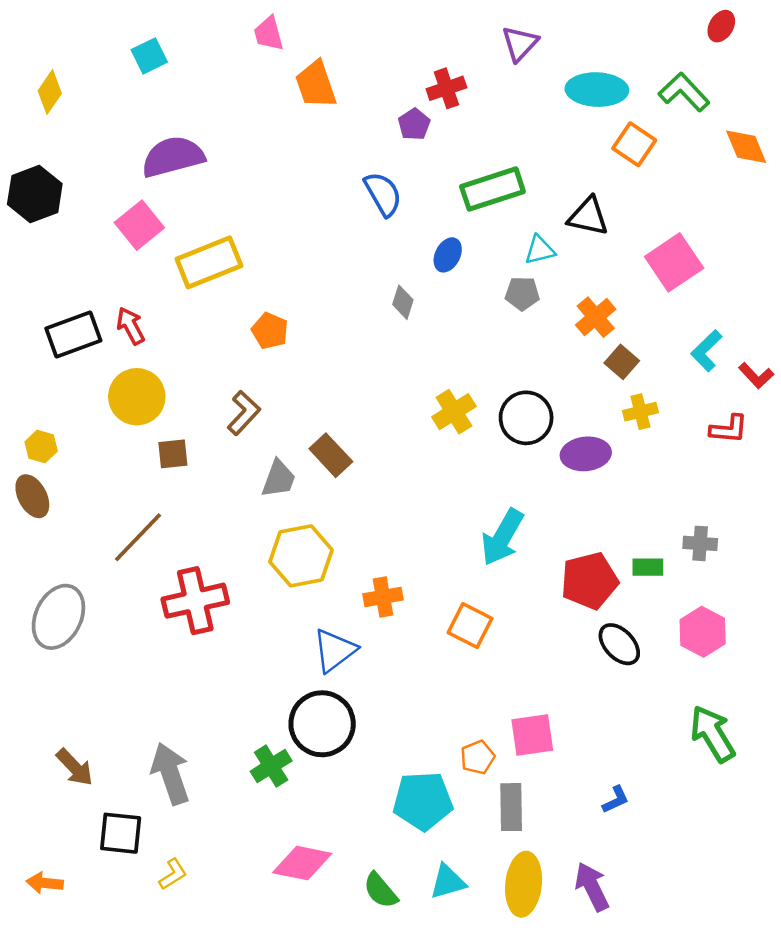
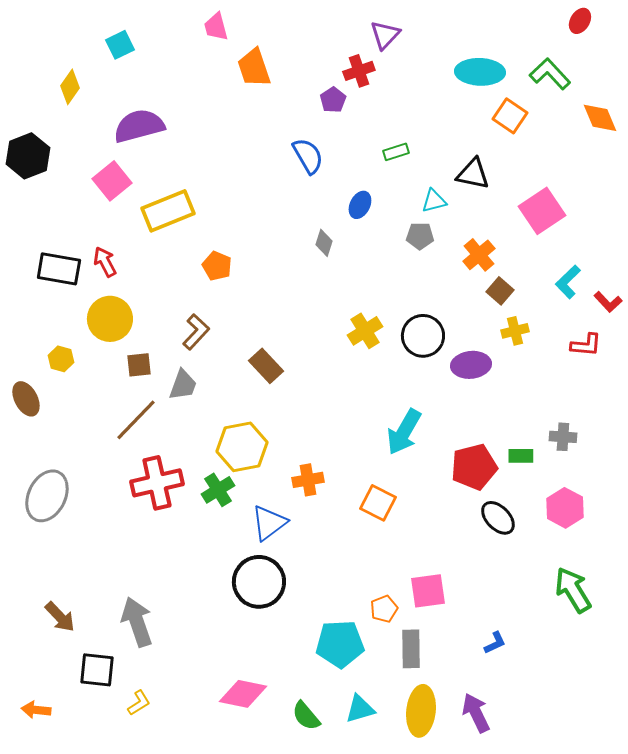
purple triangle: (520, 44) -> (385, 35), moved
yellow diamond: (50, 92) -> (70, 87), moved
green rectangle: (492, 189) -> (396, 152), size x0.5
black rectangle: (73, 335) -> (59, 269), turned 30
yellow hexagon: (41, 446) -> (61, 359), moved
gray trapezoid: (279, 479) -> (183, 385), moved
brown line: (138, 537) -> (136, 420), moved
green cross: (271, 766) -> (218, 490), moved

